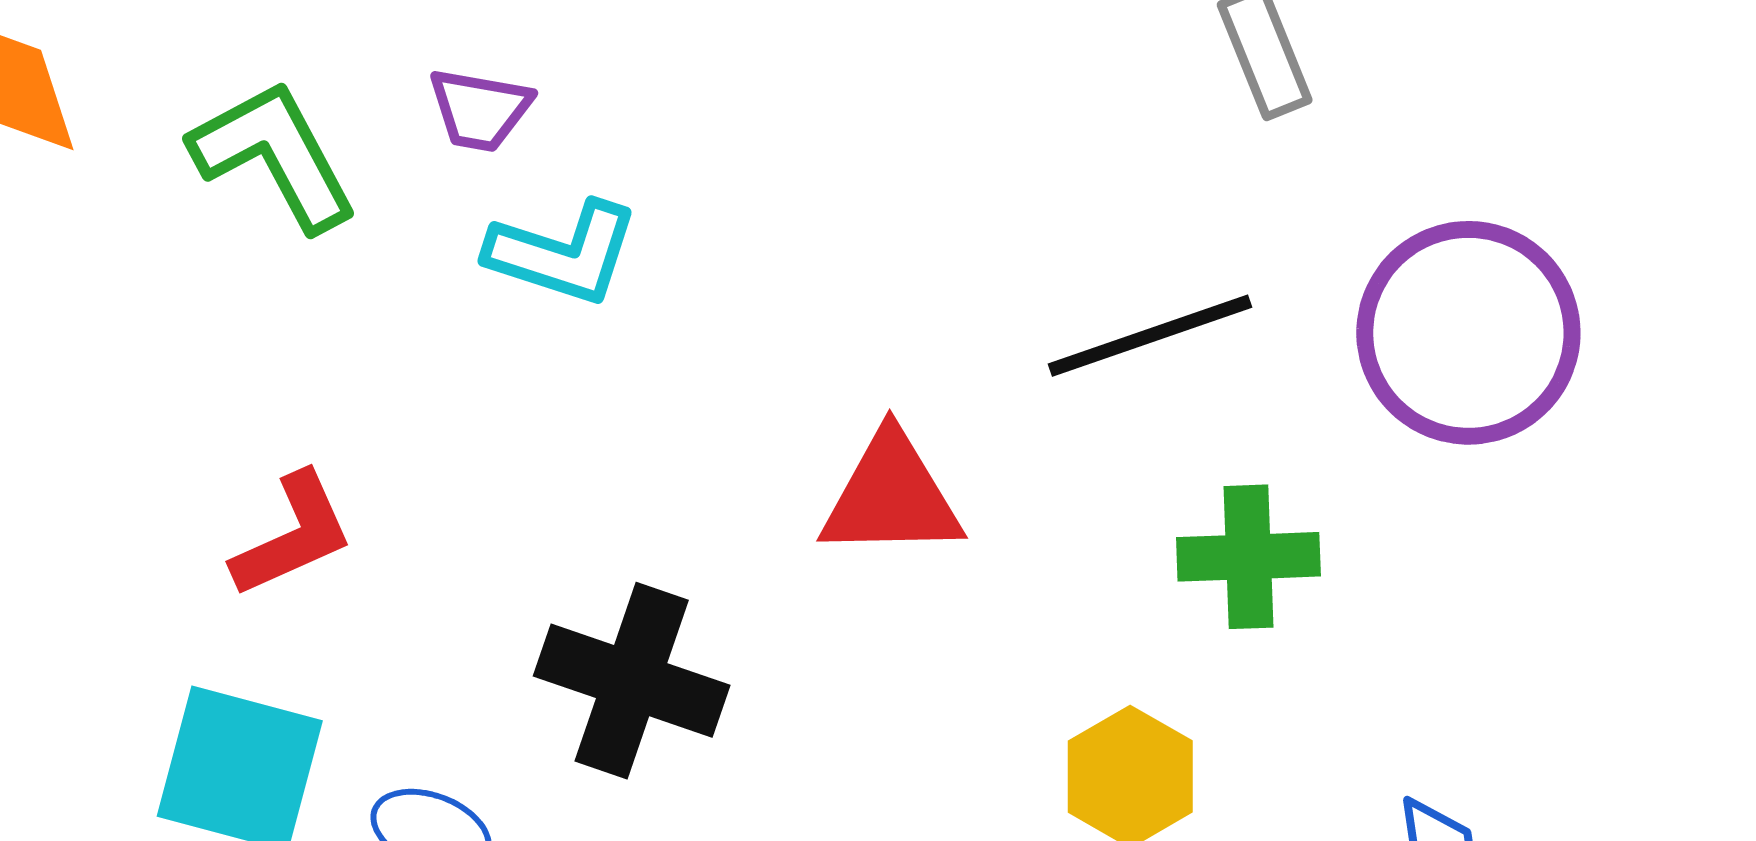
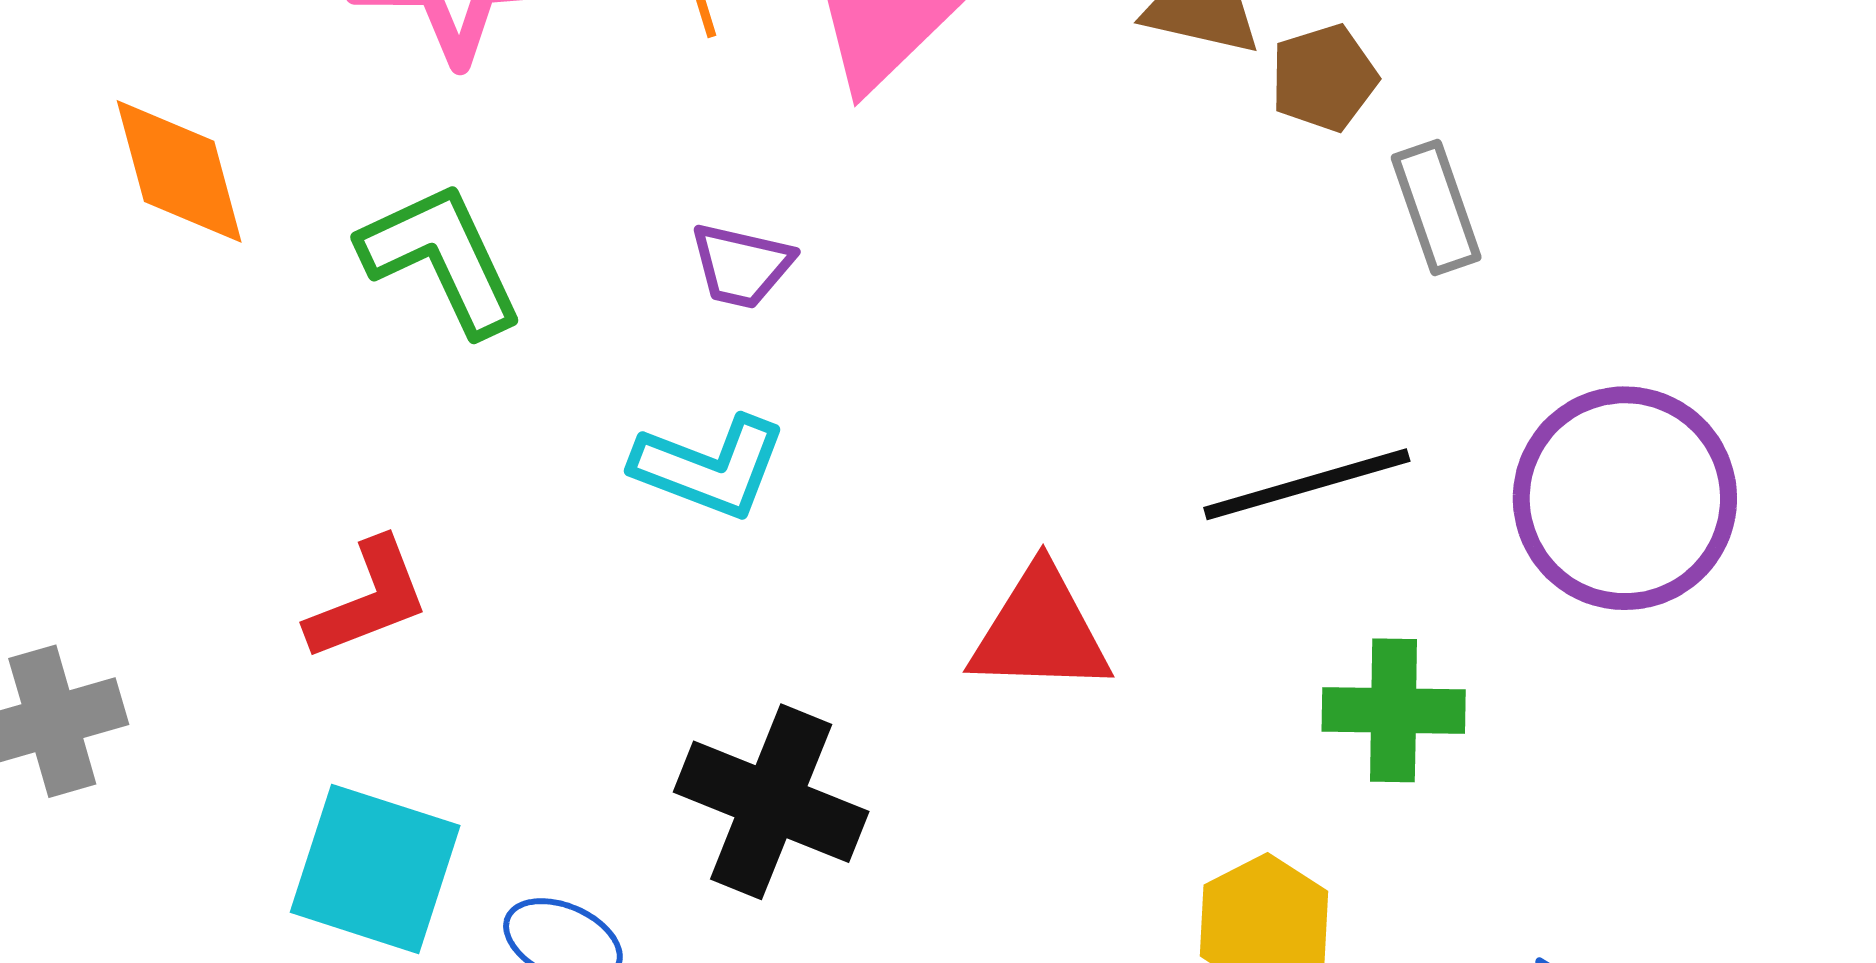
purple trapezoid: (480, 110) -> (742, 266), moved
cyan L-shape: (563, 253) -> (710, 467), moved
red L-shape: (293, 535) -> (368, 599), moved

